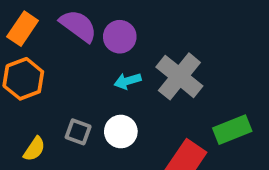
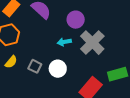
purple circle: (120, 37) -> (76, 20), moved
yellow semicircle: (34, 149) -> (11, 62), moved

